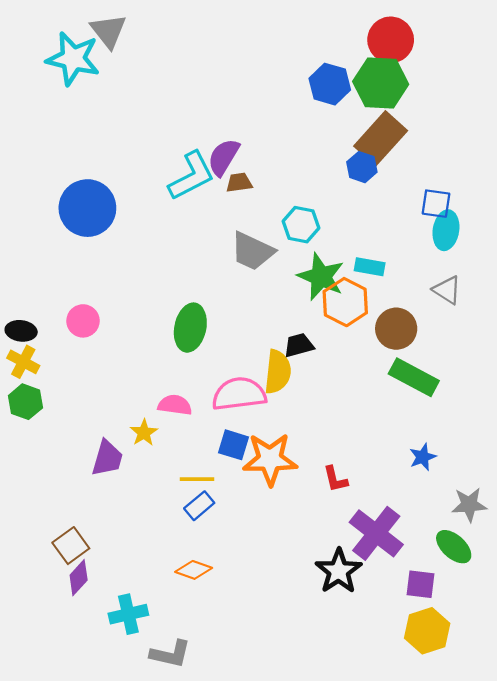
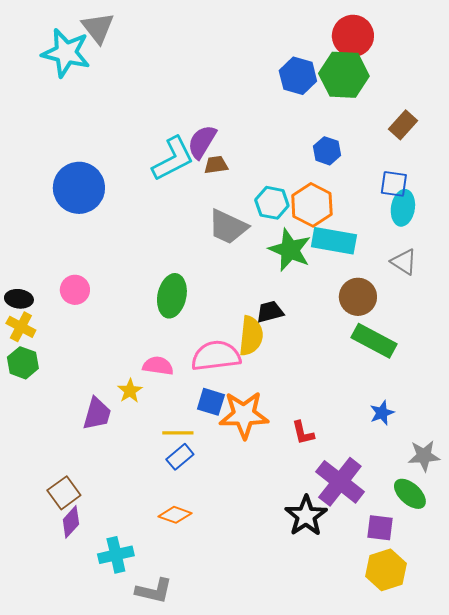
brown rectangle: (381, 138) -> (403, 125), moved, size x0.6
cyan rectangle: (370, 267) -> (334, 241), size x1.6
orange hexagon: (345, 302) -> (312, 205), moved

